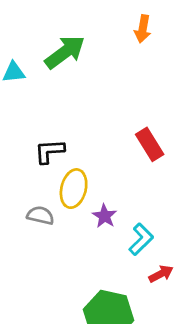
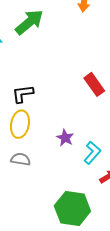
yellow ellipse: (74, 189) -> (20, 124), moved
gray semicircle: (40, 215) -> (21, 159), moved

